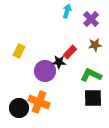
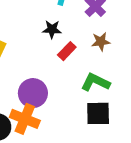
black star: (59, 62) -> (52, 29), moved
purple circle: (45, 71) -> (33, 93), moved

